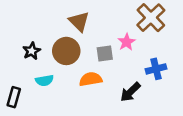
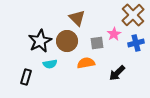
black star: (32, 51) -> (40, 41), size x1.6
blue cross: (156, 69) -> (136, 43), moved

